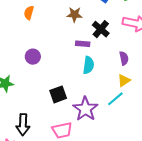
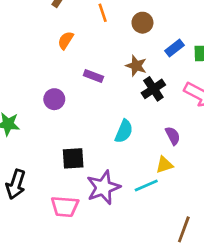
brown star: (74, 15) -> (136, 66), moved
purple rectangle: (83, 44) -> (93, 76), moved
purple semicircle: (124, 58) -> (173, 136), turned -32

